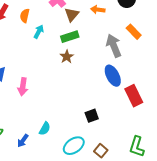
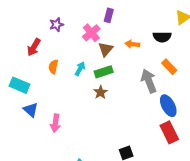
orange semicircle: (25, 16) -> (53, 67), moved
cyan arrow: (39, 32) -> (80, 69), moved
blue ellipse: (113, 76) -> (168, 106), moved

